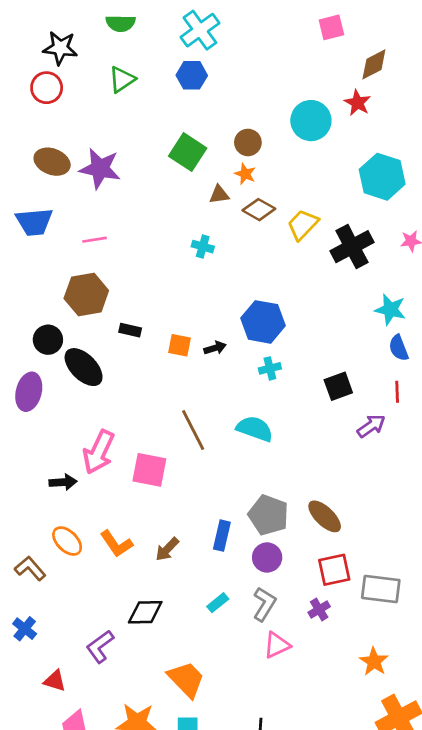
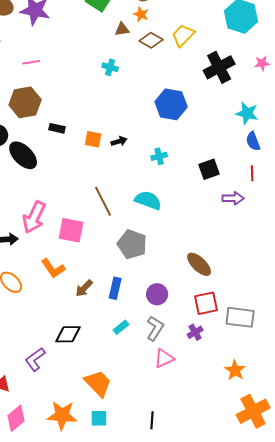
yellow trapezoid: (303, 225) -> (183, 35), moved
blue hexagon: (263, 322) -> (171, 104), moved
purple arrow: (371, 426) -> (233, 198), turned 35
gray pentagon: (268, 515) -> (132, 244), moved
blue rectangle: (222, 536) -> (115, 288), moved
orange L-shape: (116, 544) -> (53, 268), moved

